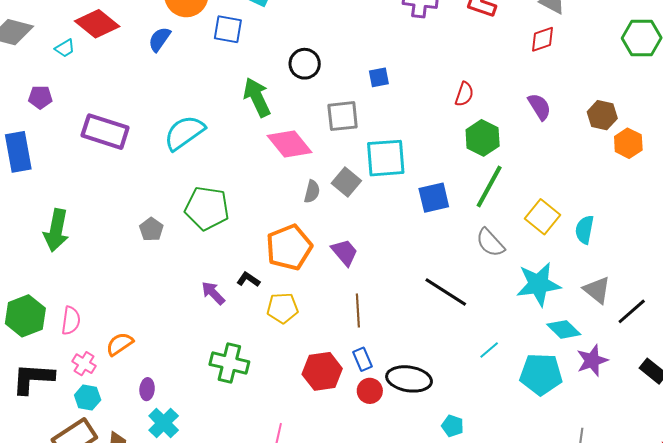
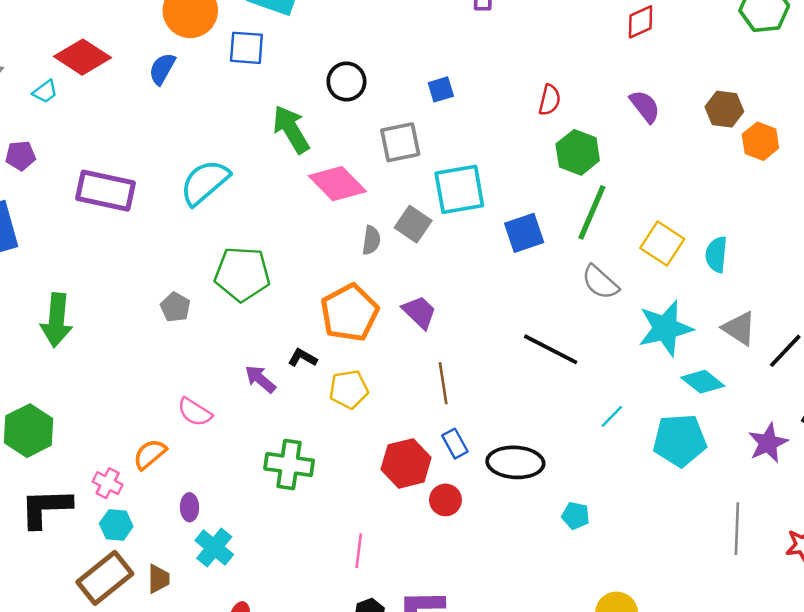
pink semicircle: (71, 321) -> (195, 412), moved, turned 120
purple star: (592, 360) -> (768, 443), moved
red circle: (370, 391) -> (445, 500), moved

